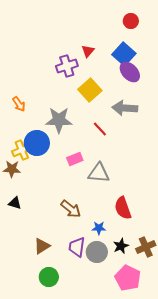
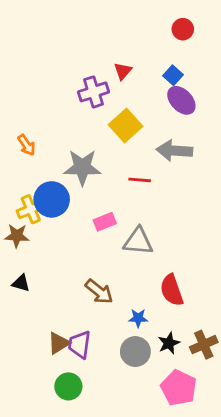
blue square: (124, 54) -> (173, 75), size x0.6
red line: (100, 129) -> (140, 180), turned -42
purple trapezoid: (77, 247) -> (80, 345), moved

